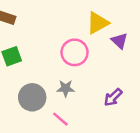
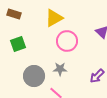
yellow triangle: (98, 23) -> (54, 18), moved

